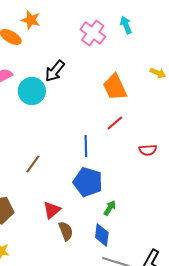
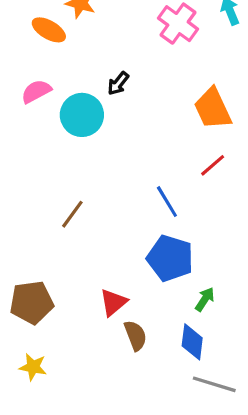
black arrow: (55, 71) -> (118, 83), size x0.7
blue line: (86, 146) -> (167, 202), turned -30
brown line: (33, 164) -> (72, 214), moved

